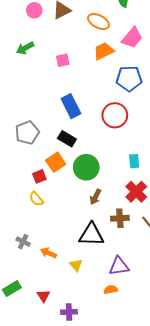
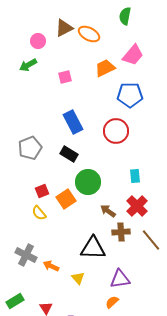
pink circle: (34, 10) -> (38, 41), moved
orange ellipse: (98, 22) -> (89, 34), moved
orange square: (56, 162) -> (66, 199), moved
brown arrow: (95, 197) -> (108, 211), moved, turned 98
gray cross: (23, 242) -> (26, 255), size x1.5
orange semicircle: (111, 290) -> (112, 302), turned -32

